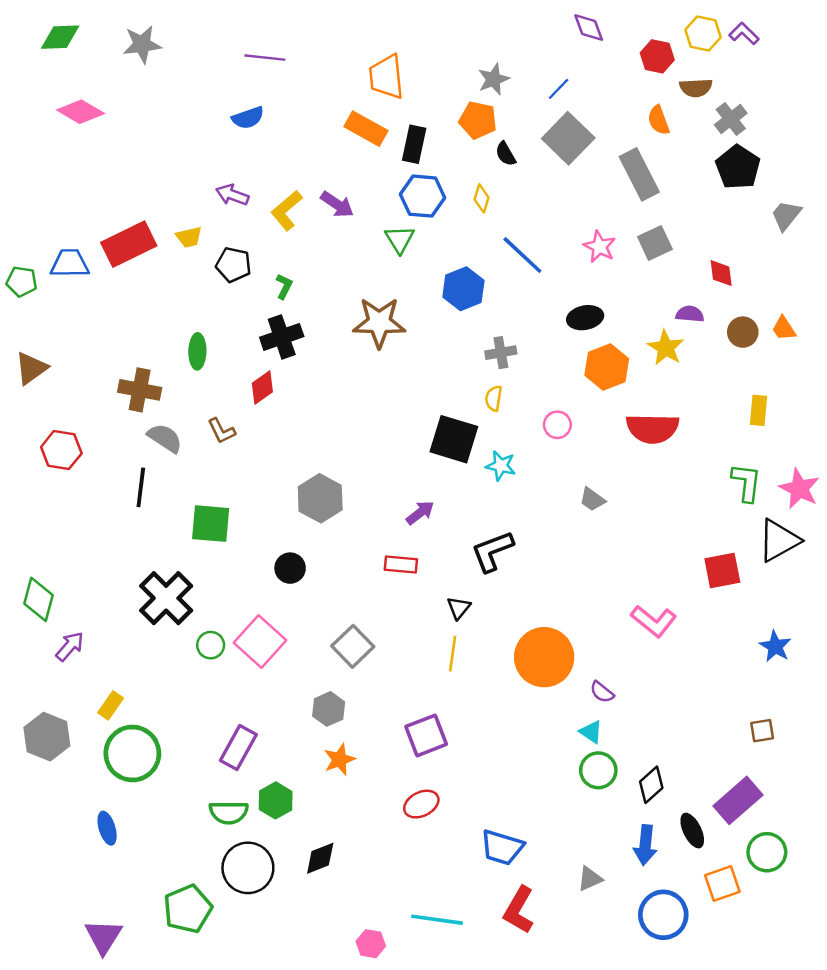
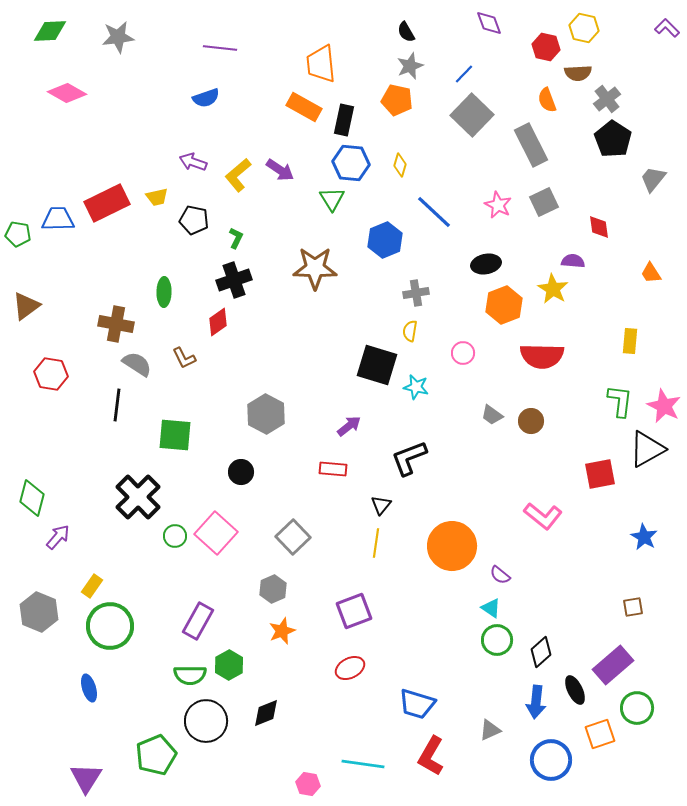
purple L-shape: (744, 34) -> (667, 28), moved
black semicircle: (506, 154) -> (406, 32), moved
brown circle: (743, 332) -> (531, 421), moved

